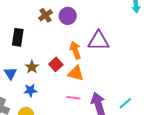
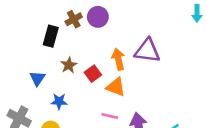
brown cross: (46, 15) -> (74, 19), moved
purple circle: (68, 16) -> (98, 17), moved
brown star: (32, 67) -> (69, 65), moved

